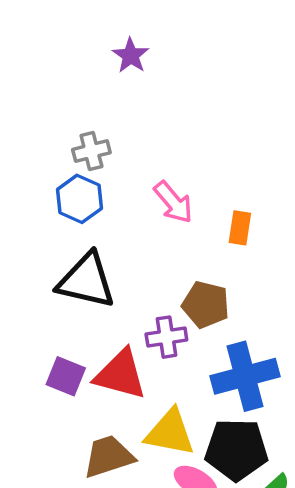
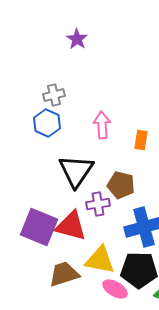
pink arrow: (173, 202) -> (102, 125), turned -144
black triangle: (86, 281) -> (76, 171), moved, turned 51
purple square: (66, 376) -> (39, 227), size x1.6

